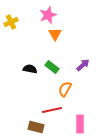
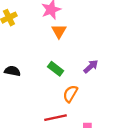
black semicircle: (30, 69) -> (12, 71), moved

